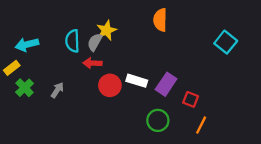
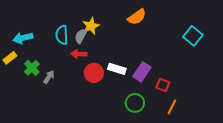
orange semicircle: (160, 20) -> (137, 17), turned -126
green cross: (25, 88) -> (32, 68), moved

